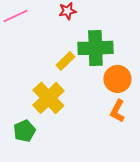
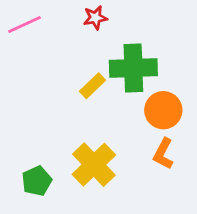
yellow cross: (48, 98) -> (94, 165), moved

